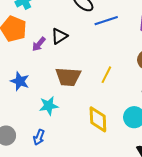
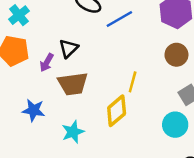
brown trapezoid: (68, 77) -> (73, 84), moved
yellow diamond: (98, 119) -> (117, 111), moved, turned 64

